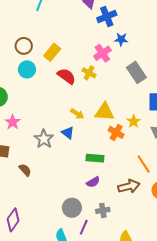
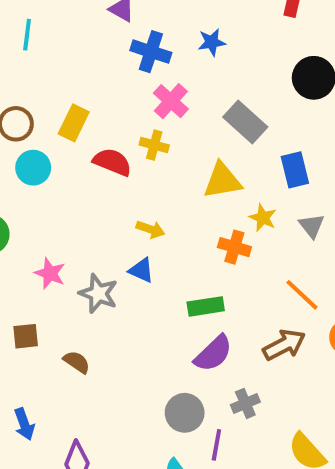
blue cross: (107, 17) -> (151, 52), moved, turned -36
blue star: (121, 39) -> (212, 42), moved
yellow triangle: (104, 112) -> (222, 181), moved
pink star: (13, 122) -> (50, 273), moved
purple semicircle: (93, 182) -> (213, 353), size x1.5

